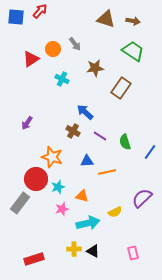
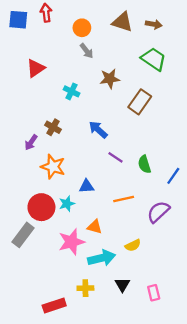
red arrow: (40, 11) -> (46, 13), turned -49
orange circle: (53, 49) -> (82, 28), moved
brown cross: (73, 131) -> (53, 127), moved
orange star: (52, 157) -> (53, 167), moved
blue triangle: (87, 161) -> (87, 186), moved
cyan star: (58, 187) -> (67, 204), moved
purple semicircle: (142, 198) -> (158, 212), moved
pink star: (62, 209) -> (72, 242), size x1.6
black triangle: (93, 251) -> (122, 285), moved, turned 32
red rectangle: (34, 259) -> (54, 305), moved

